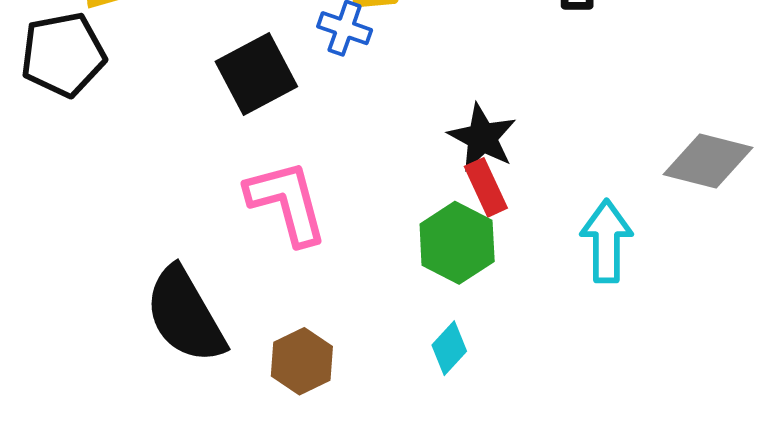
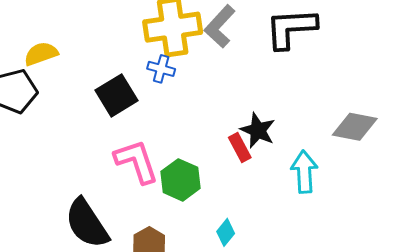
black star: (482, 138) -> (258, 130), moved
green hexagon: (457, 243) -> (181, 180), moved

